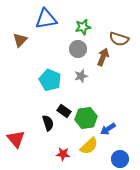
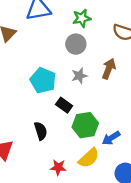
brown arrow: (103, 57) -> (109, 69), moved
black rectangle: (64, 111) -> (64, 105), moved

